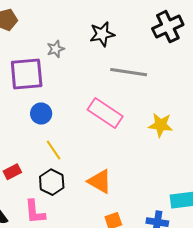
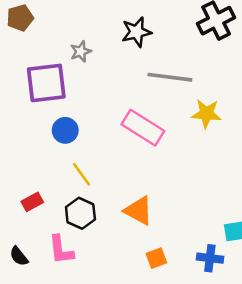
yellow star: (161, 125) -> (206, 114), moved

